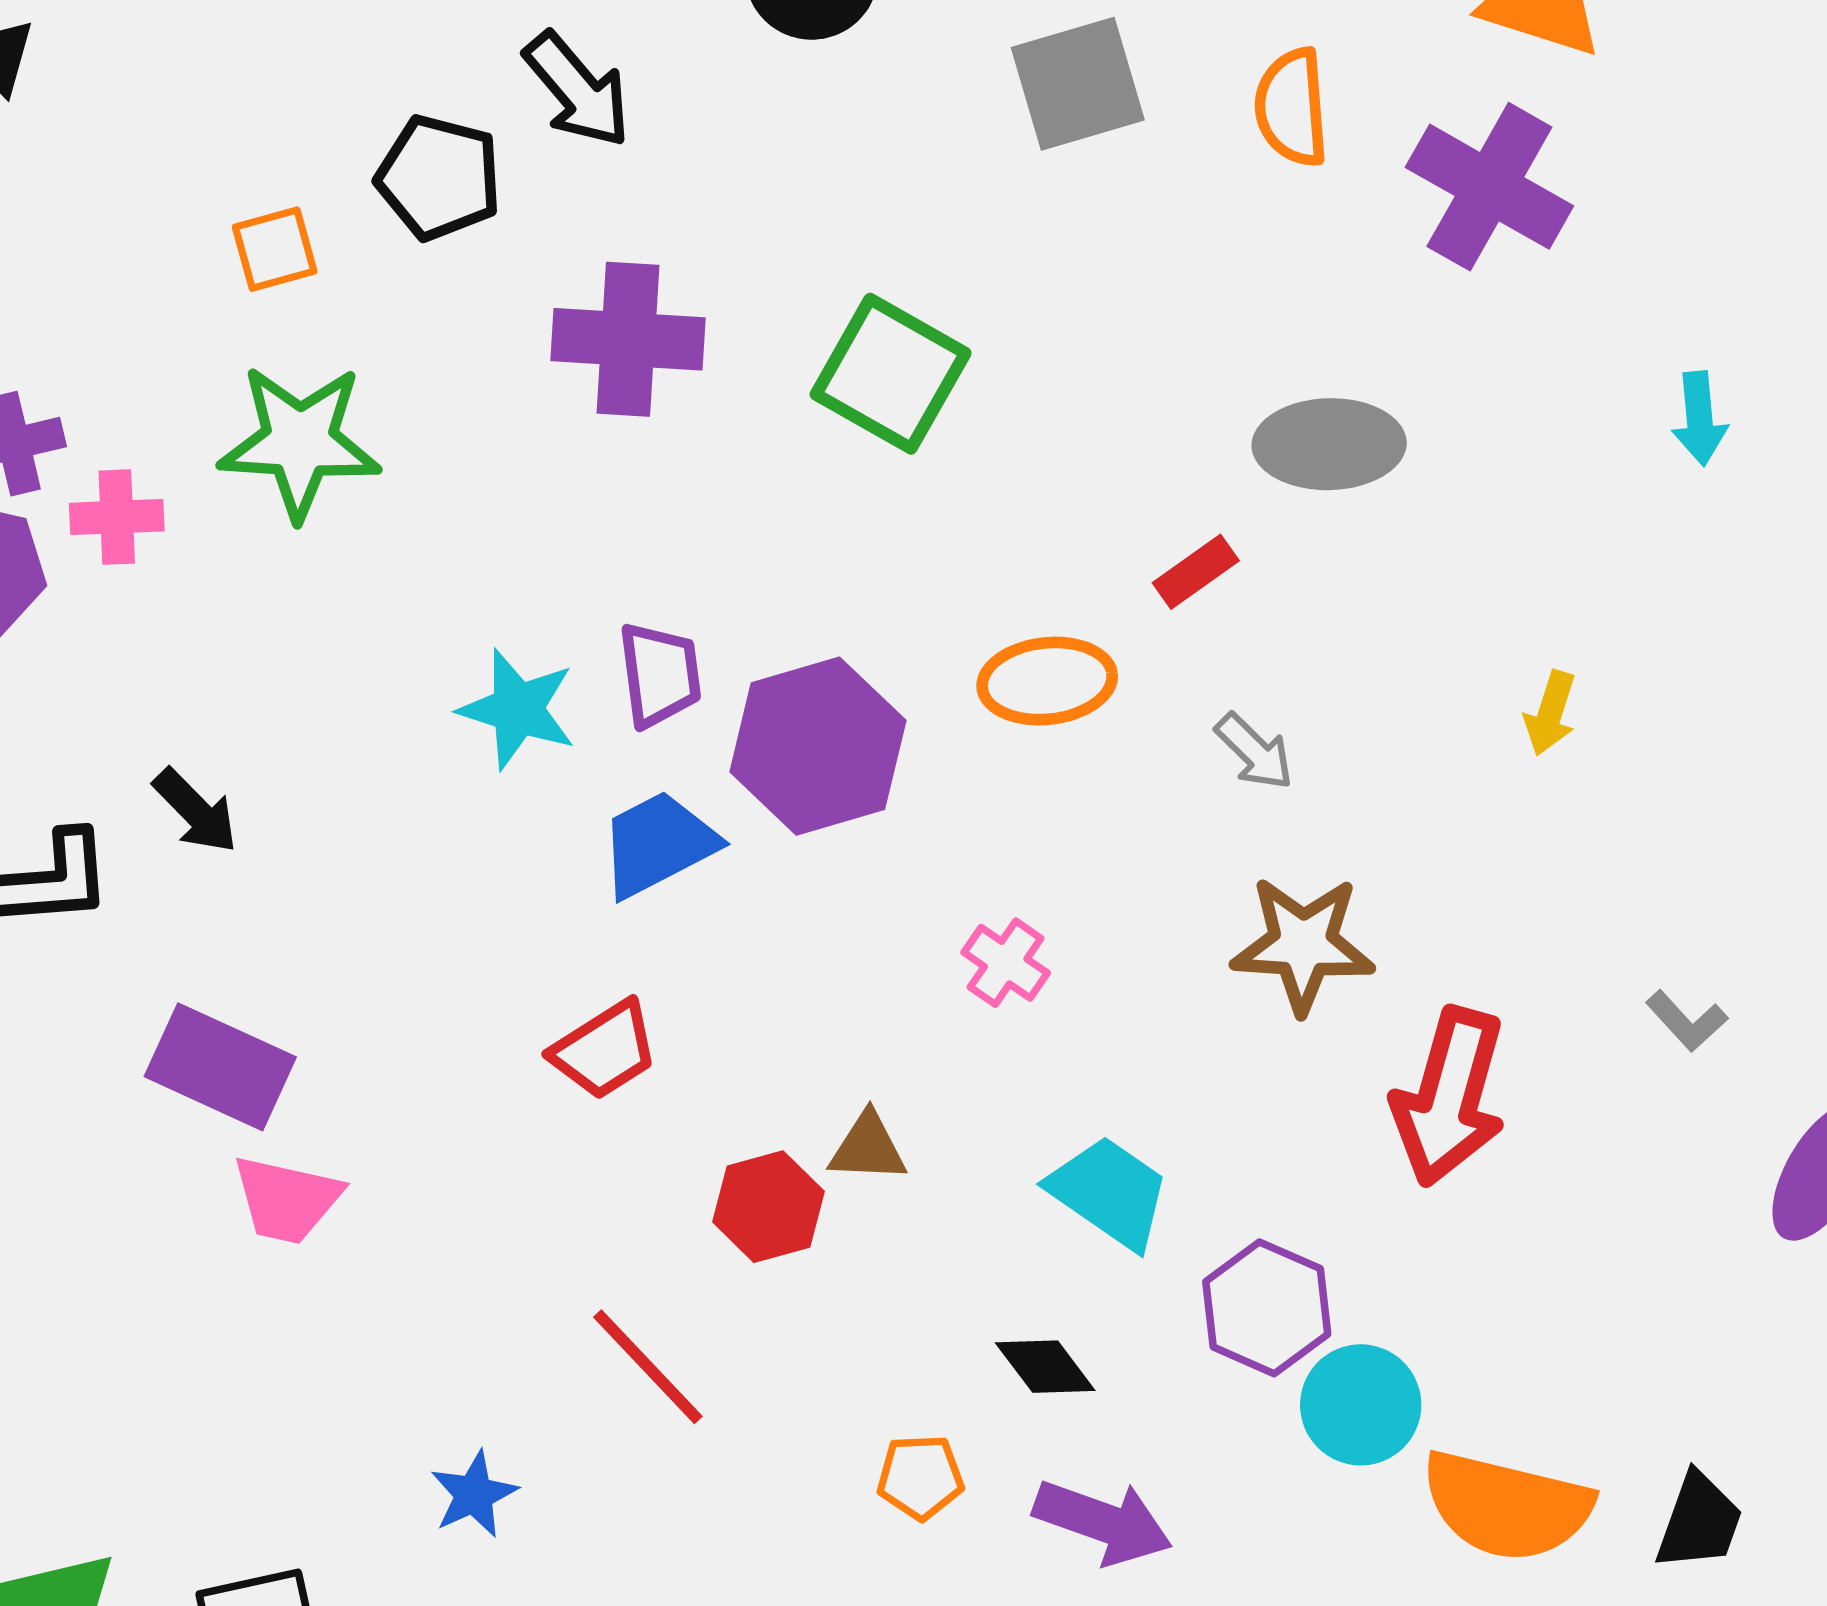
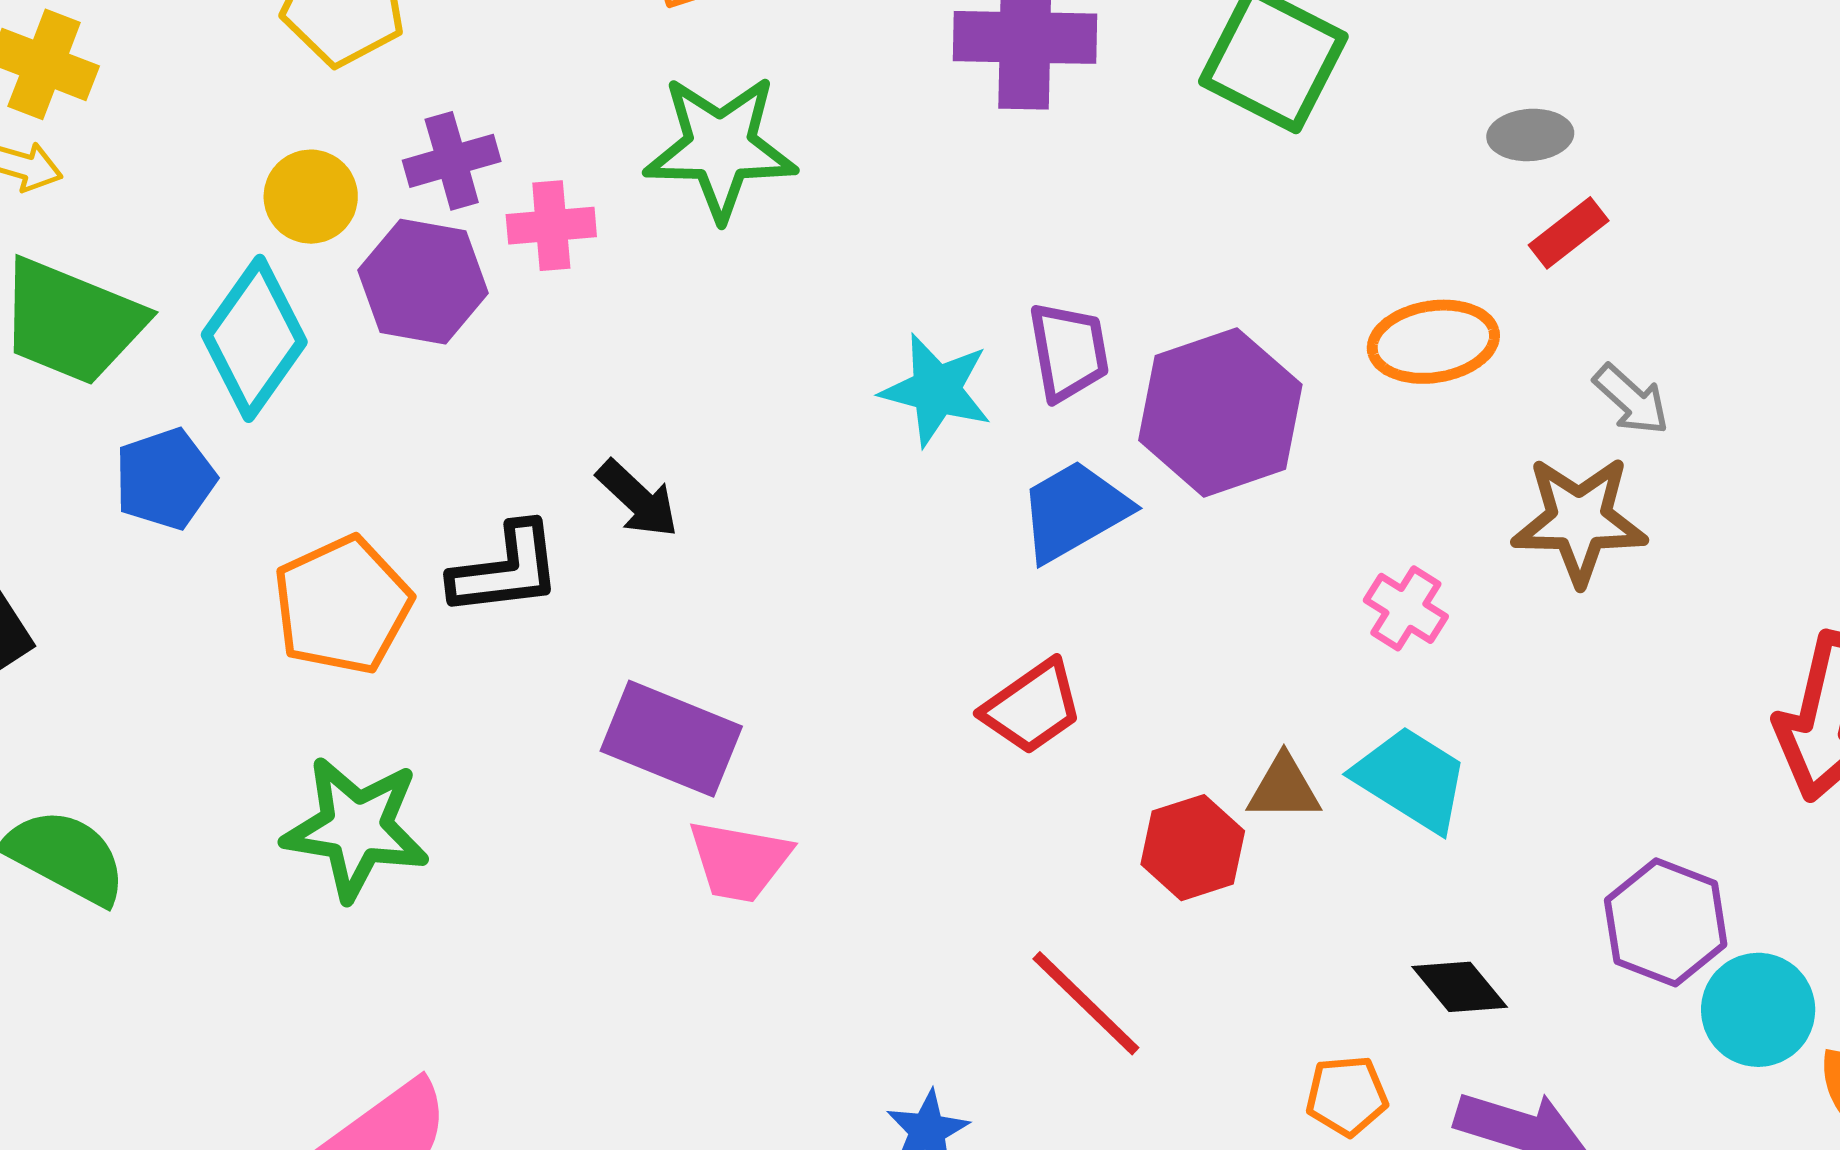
gray ellipse: (1329, 444) -> (1530, 135), moved, size x0.6
brown star: (1303, 944) -> (1579, 520), moved
cyan trapezoid: (1109, 1192) -> (1411, 779), moved

